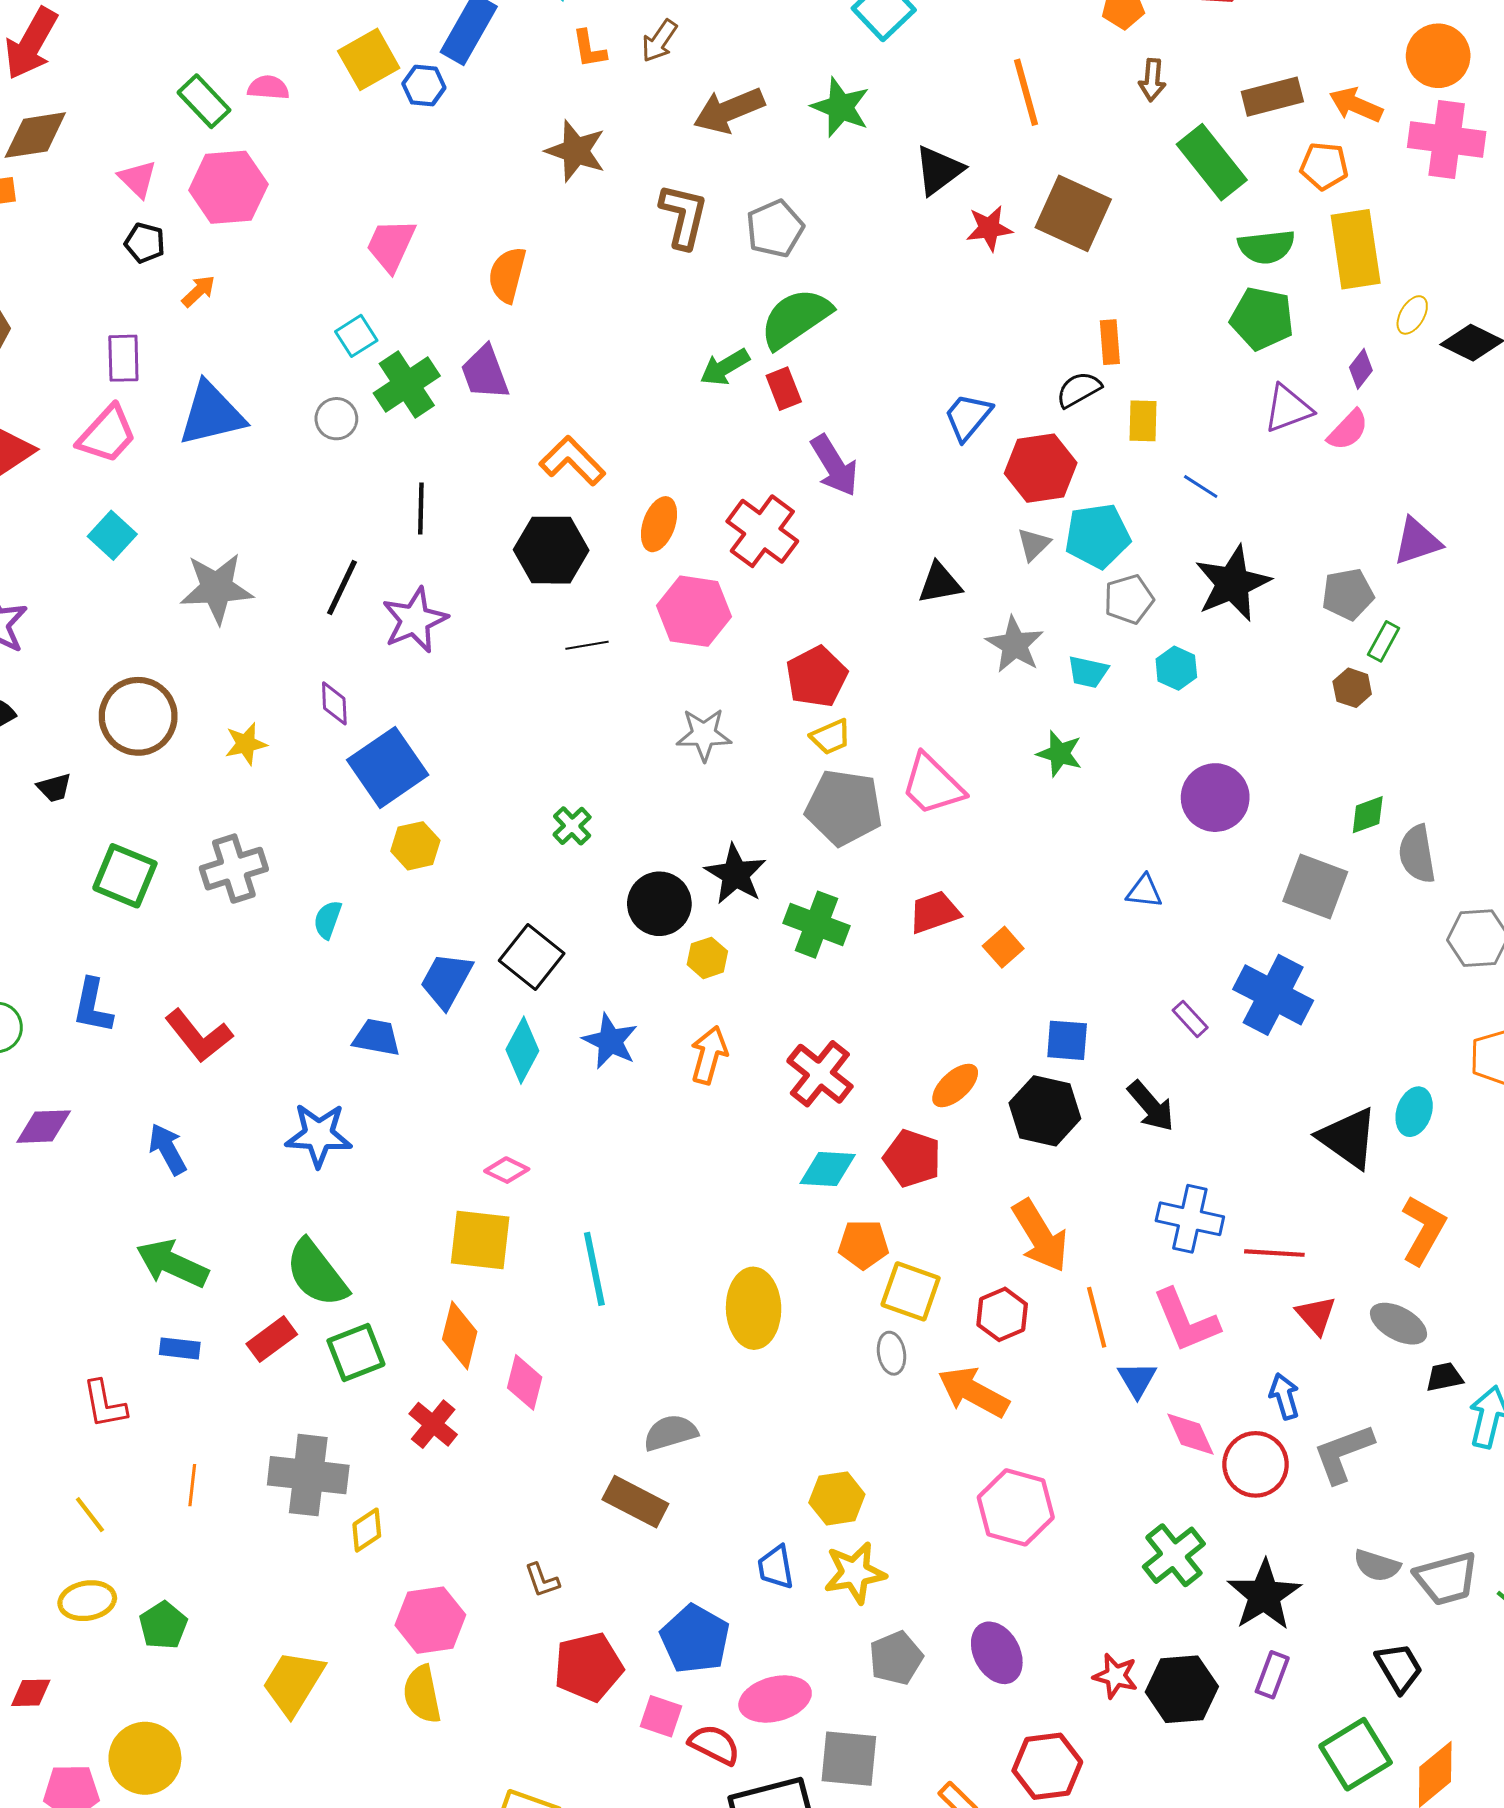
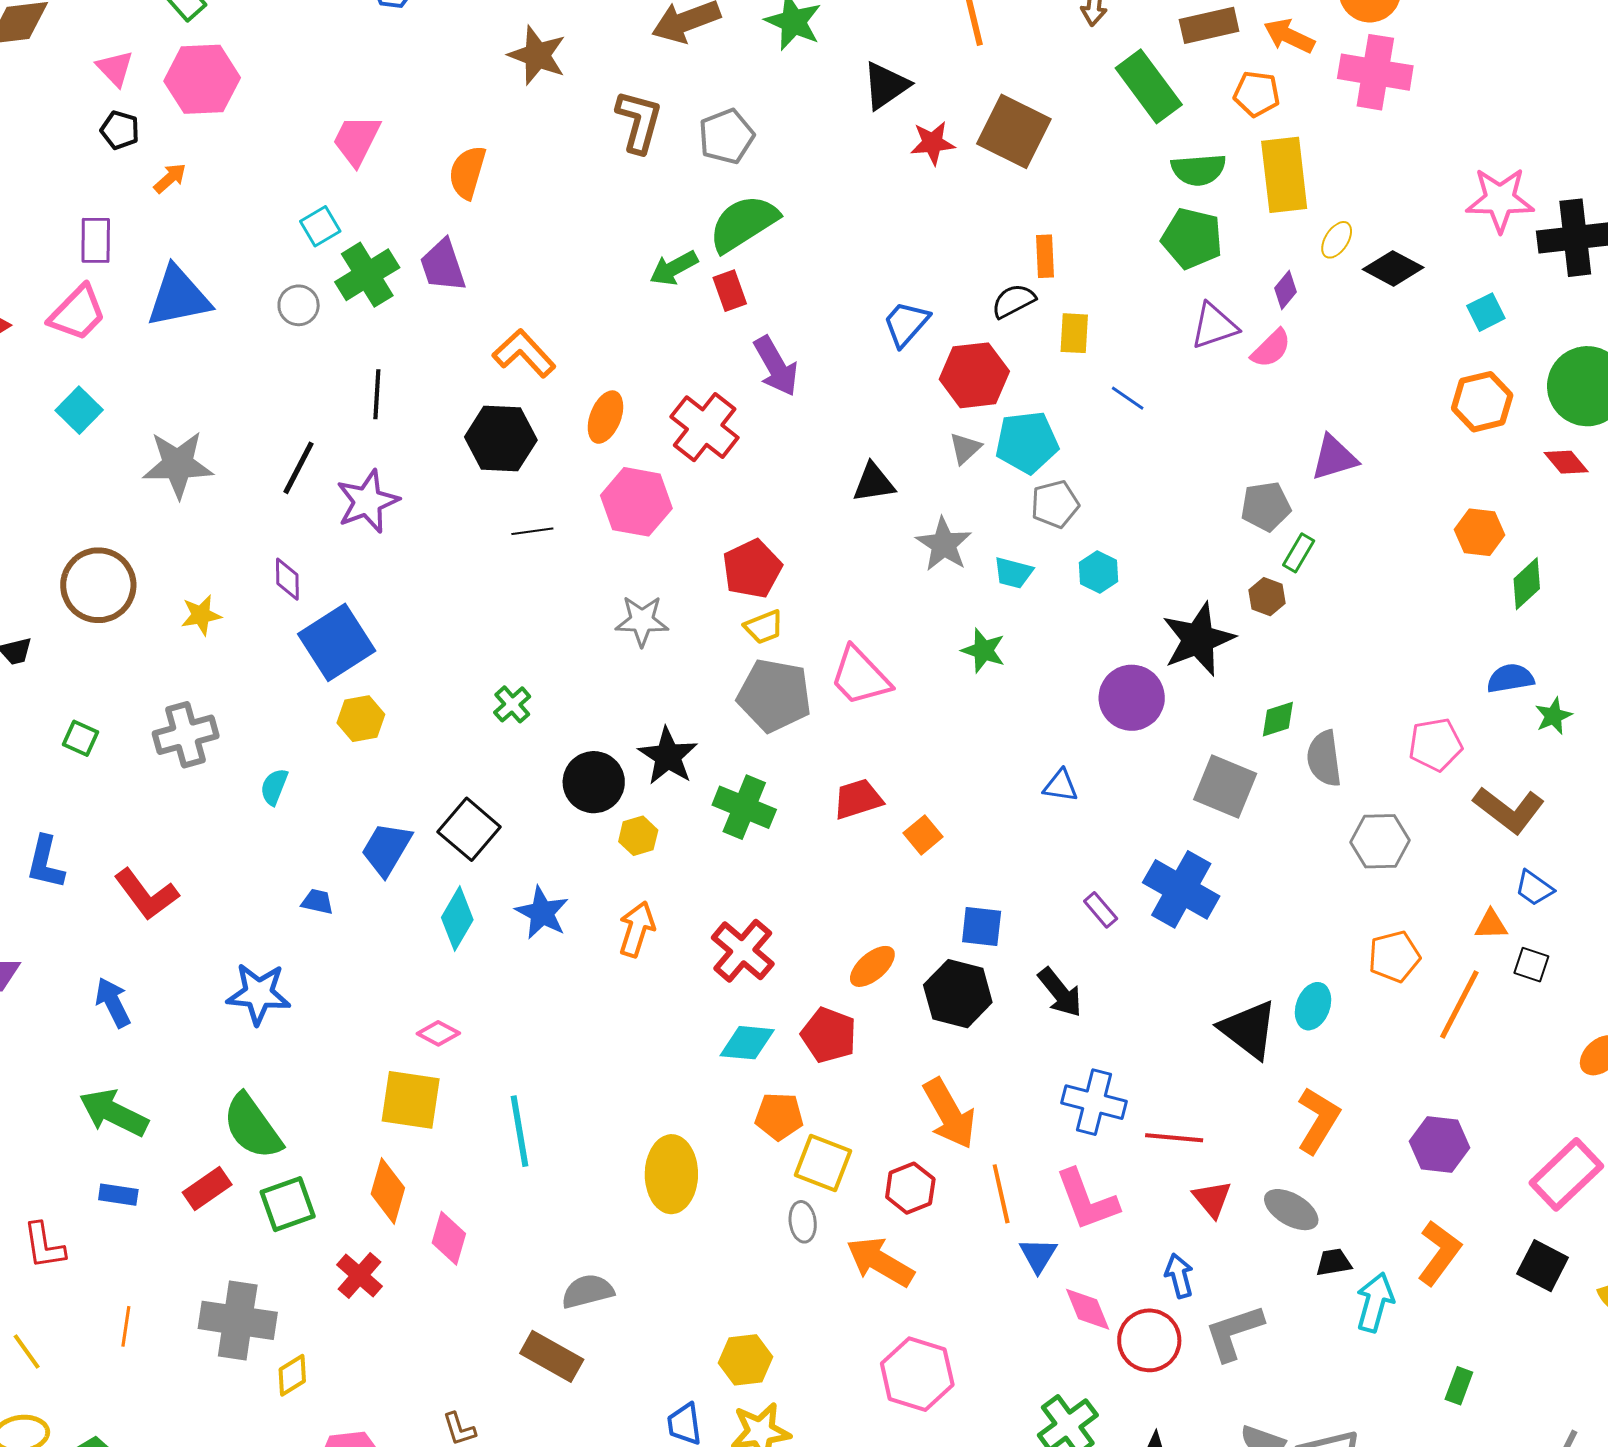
black star: (1233, 583) -> (1198, 639), moved
green square: (125, 876) -> (81, 738), size x0.6
blue trapezoid: (377, 1037) -> (317, 902), size x0.7

